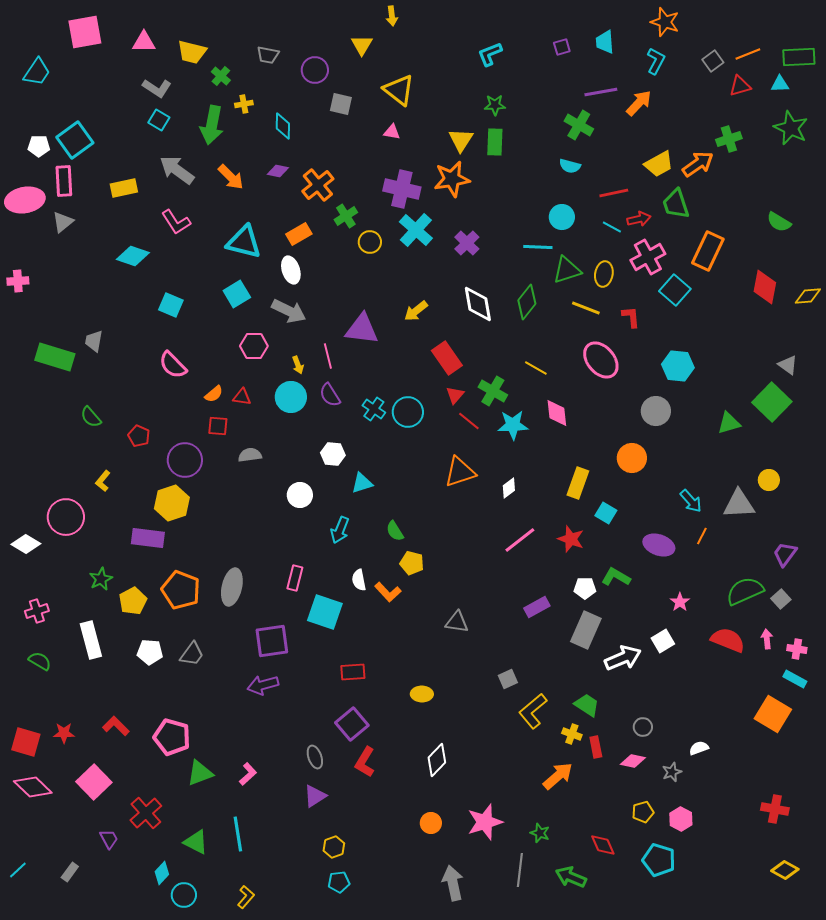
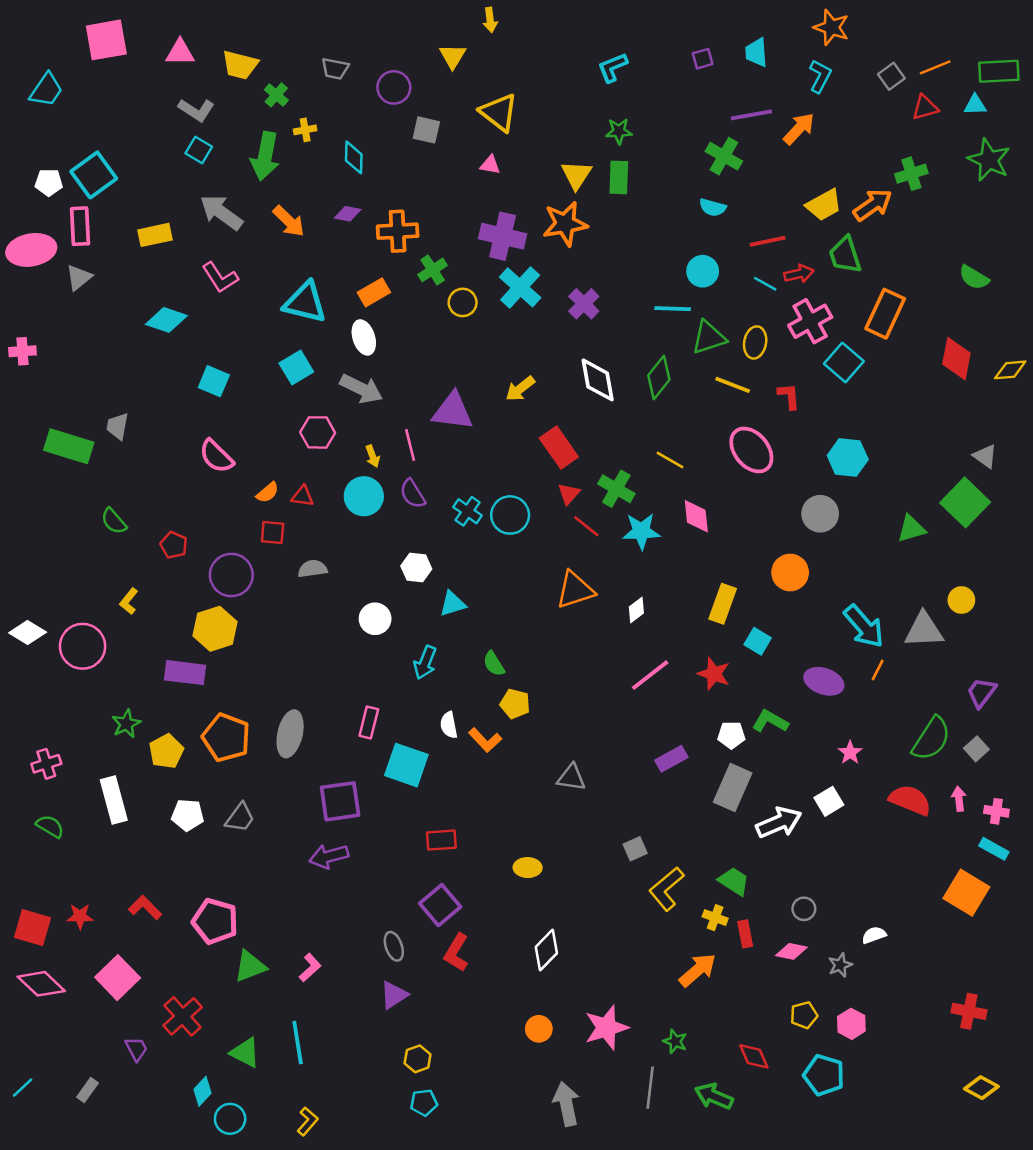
orange cross: (318, 185) -> (398, 231), turned 36
cyan arrow: (691, 501) -> (864, 626), size x1.5
white diamond: (26, 544) -> (28, 633), moved
green semicircle: (745, 591) -> (931, 739), turned 147

